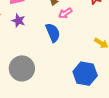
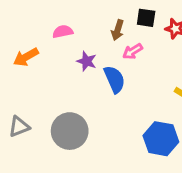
purple star: (18, 21) -> (87, 61), moved

